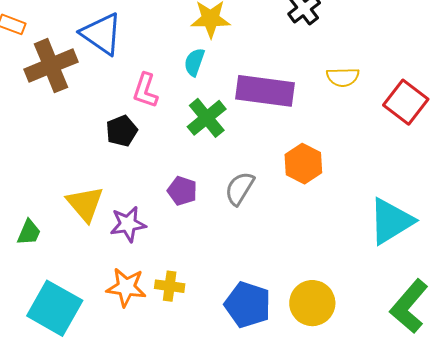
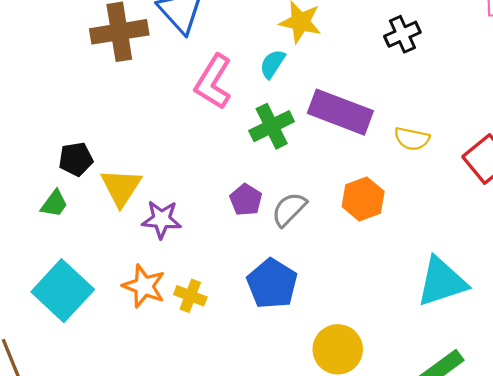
yellow semicircle: (343, 77) -> (412, 139), moved
pink L-shape: (145, 90) -> (213, 82), size x1.4
black pentagon: (122, 131) -> (76, 159), moved
purple pentagon: (182, 191) -> (246, 200), moved
blue pentagon: (248, 305) -> (272, 284), moved

